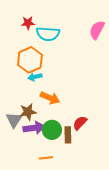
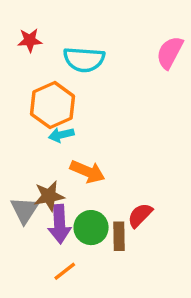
red star: (28, 23) -> (30, 40), moved
purple arrow: (34, 128) -> (59, 224), turned 95
orange line: (46, 158) -> (65, 271), moved, turned -32

